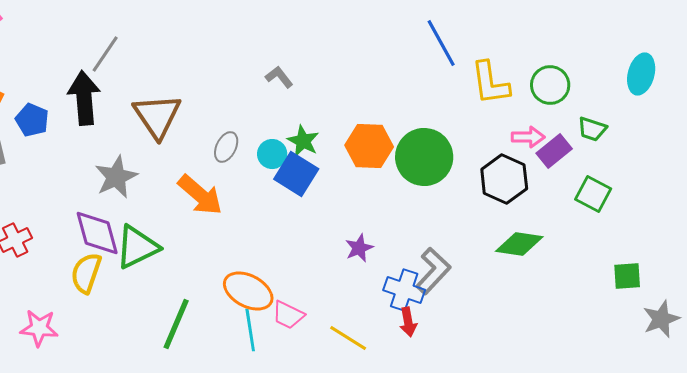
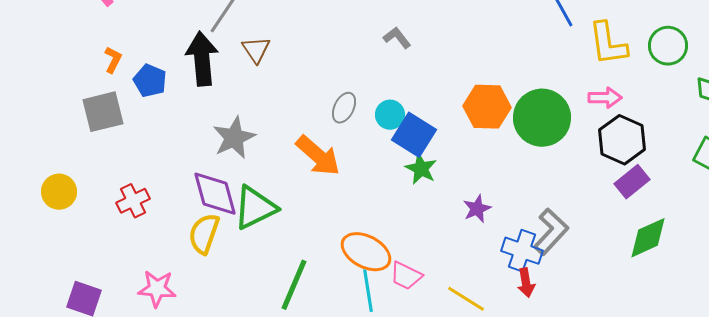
brown triangle: (157, 116) -> (256, 50), moved, size x0.6
pink arrow: (528, 137) -> (605, 98), moved
green star: (303, 141) -> (421, 169), moved
purple rectangle: (554, 151) -> (632, 182), moved
green diamond: (519, 244) -> (648, 238), moved, turned -33

